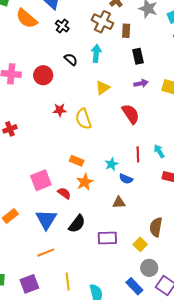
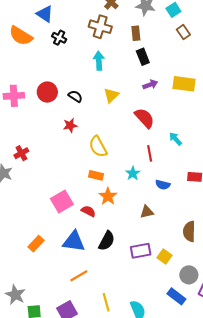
brown rectangle: (126, 31) -> (136, 33), moved
black semicircle: (71, 59) -> (75, 96), moved
yellow semicircle: (83, 119) -> (98, 147), moved
cyan arrow: (159, 151) -> (175, 139), moved
red line: (138, 154) -> (150, 153), moved
blue semicircle: (126, 179) -> (163, 185), moved
blue triangle: (46, 219) -> (74, 241), turned -45
yellow square: (140, 244) -> (165, 257), moved

